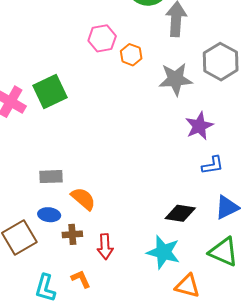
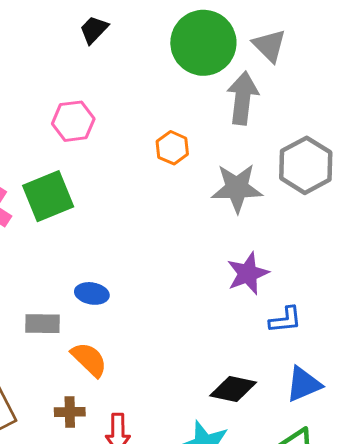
pink hexagon: (102, 38) -> (73, 121), moved
purple star: (199, 126) -> (248, 273), moved
blue ellipse: (49, 215) -> (92, 293), moved

